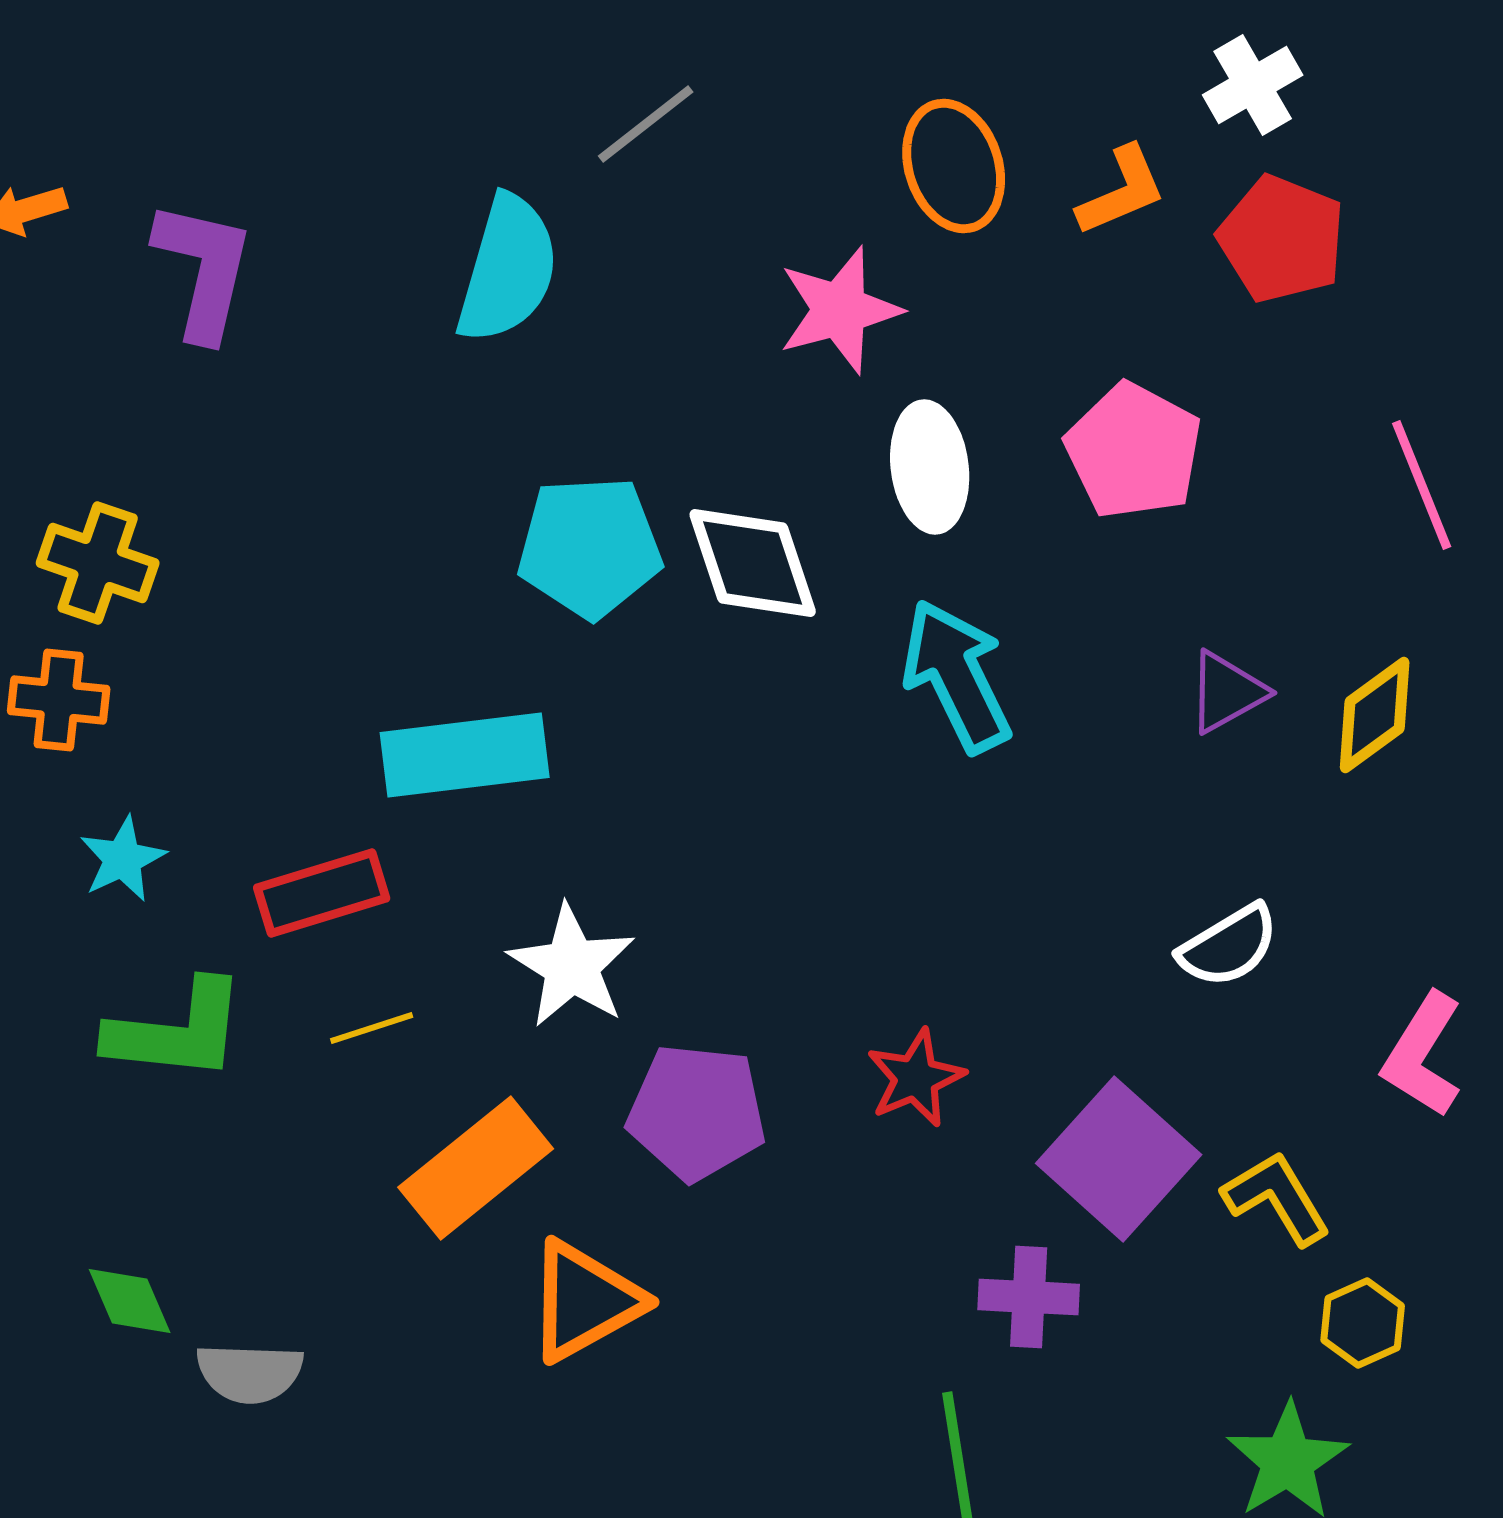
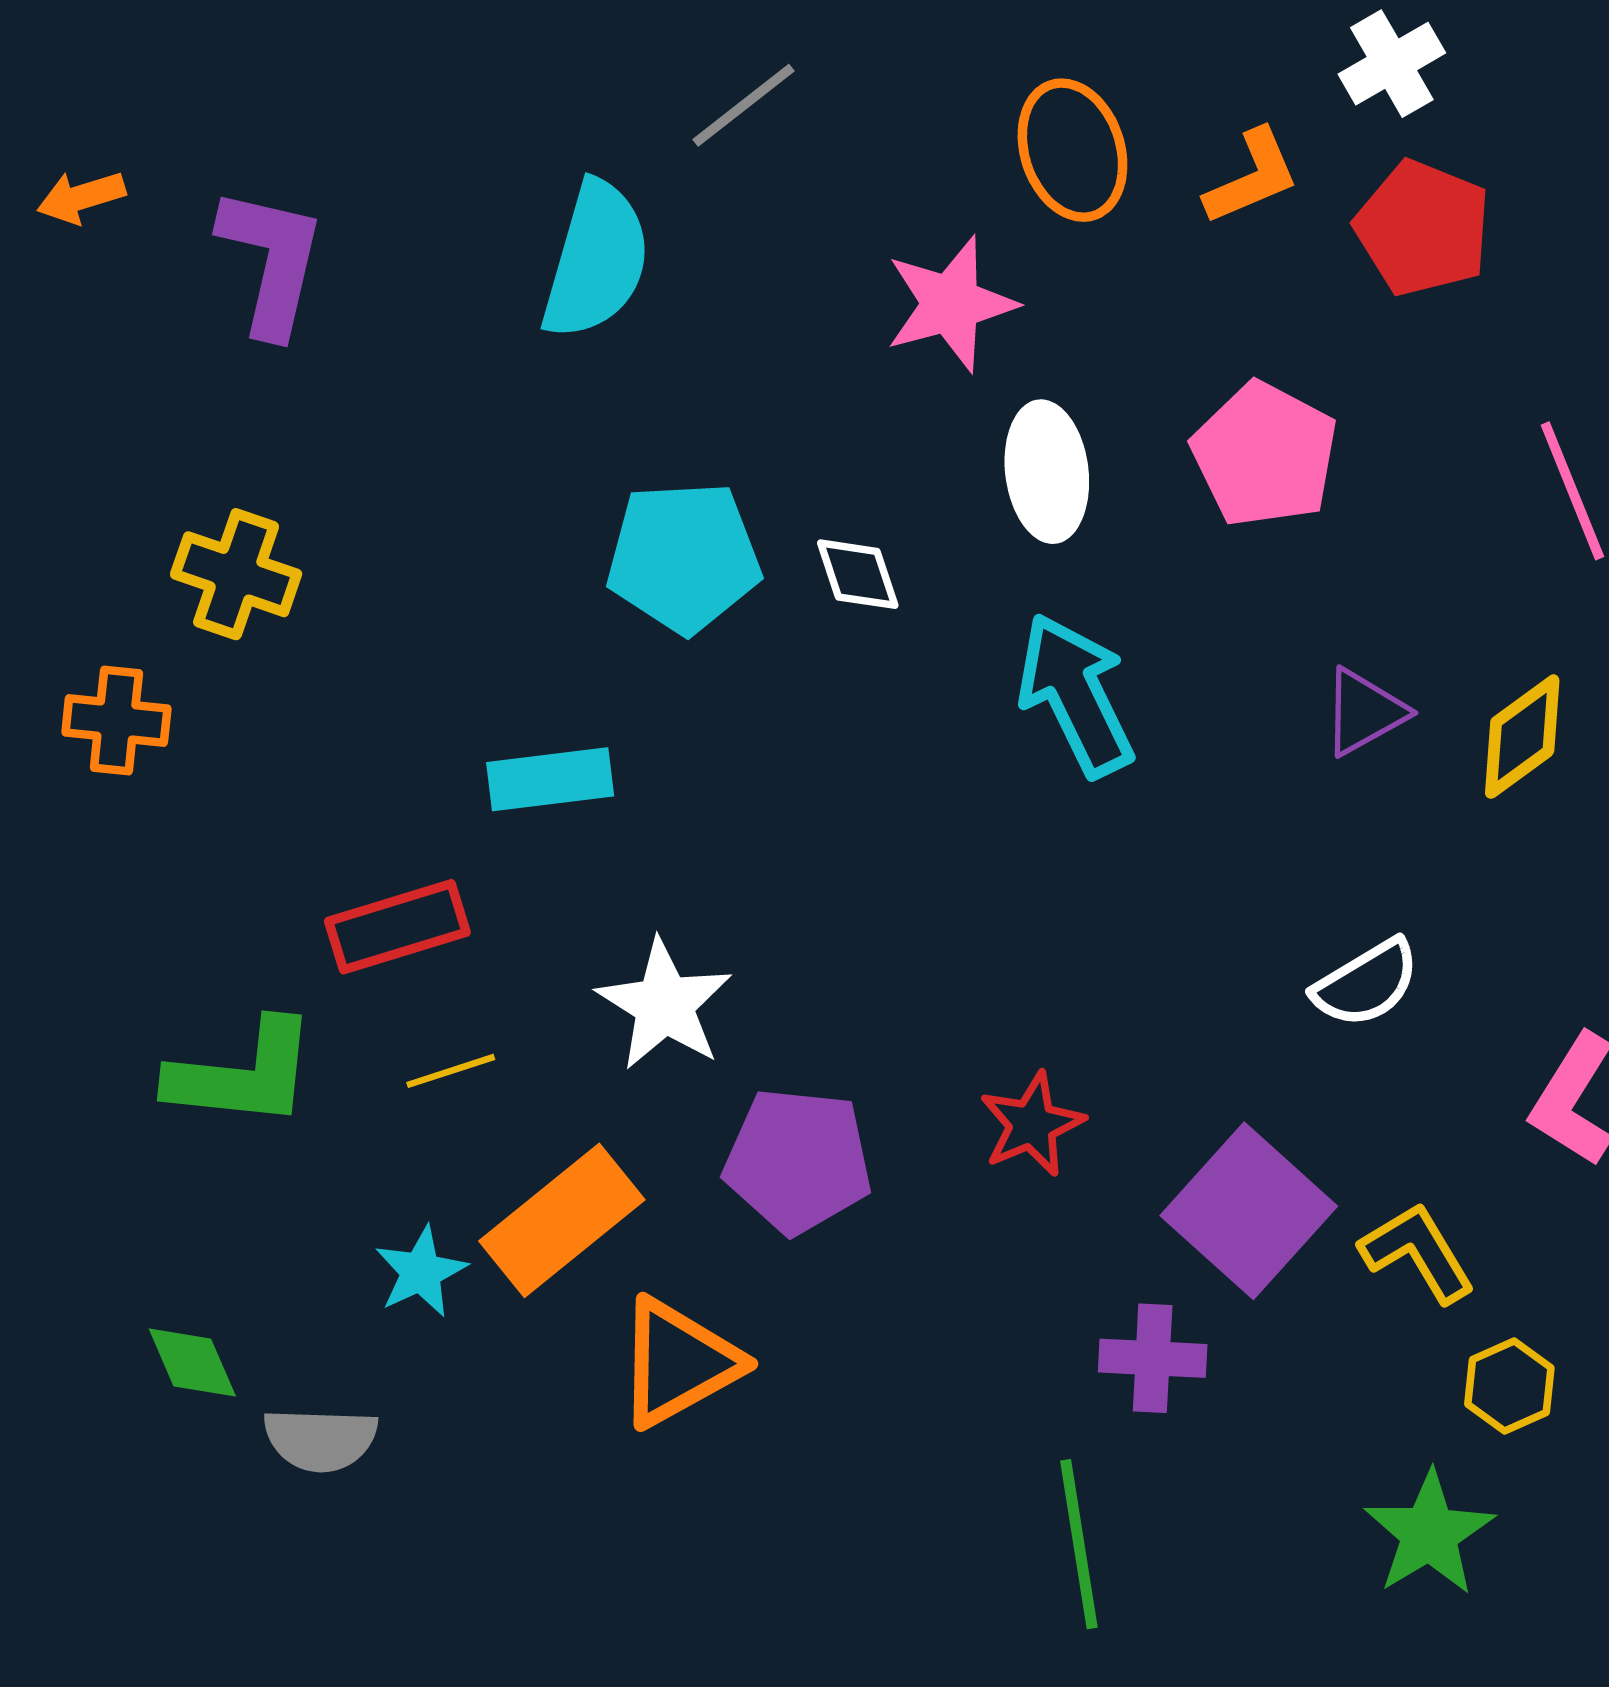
yellow cross: (98, 563) -> (236, 574), moved
white diamond: (753, 563) -> (858, 574), size x0.6
cyan rectangle: (465, 755) -> (550, 779), size x0.7
cyan star: (123, 859) -> (421, 1272), moved

